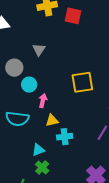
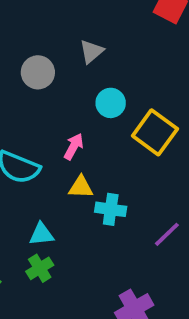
yellow square: (82, 82) -> (155, 132), turned 30
cyan circle: (29, 85) -> (111, 103), moved
cyan cross: (65, 137) -> (111, 209), moved

